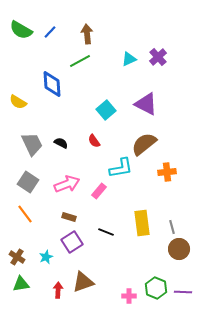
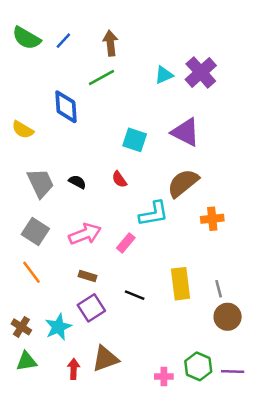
purple cross: (158, 57) -> (201, 72), size x1.4
cyan square: (106, 110) -> (135, 140), turned -30
cyan star: (46, 257) -> (58, 327), size x1.5

